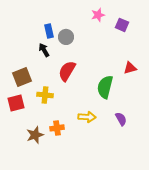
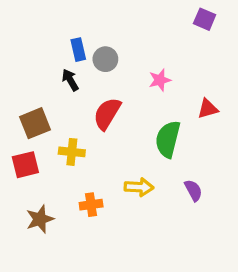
pink star: (98, 15) -> (160, 80), moved
purple square: (122, 25) -> (205, 19), moved
brown star: (35, 135) -> (40, 219), moved

